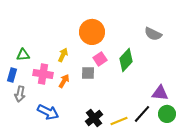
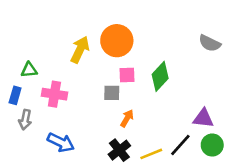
gray semicircle: (153, 34) -> (210, 43), moved
yellow arrow: (63, 55) -> (80, 50), moved, size x1.5
pink square: (100, 59) -> (127, 75), turned 32
orange arrow: (64, 81) -> (127, 118), moved

